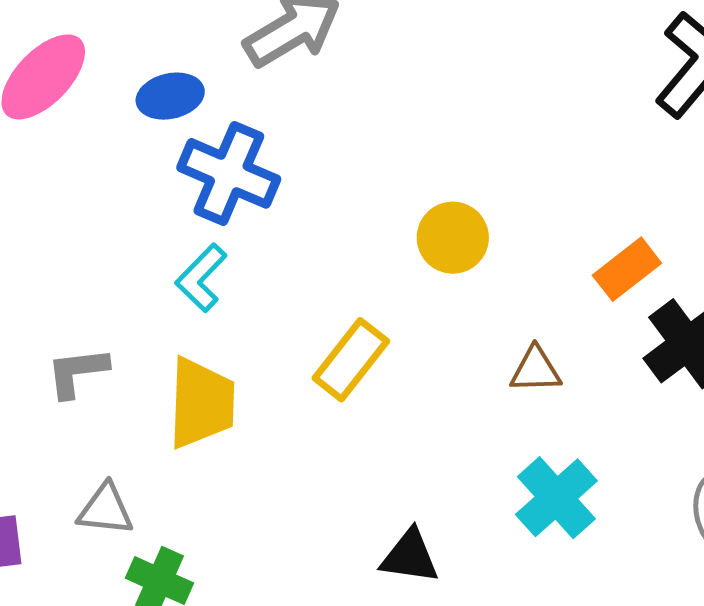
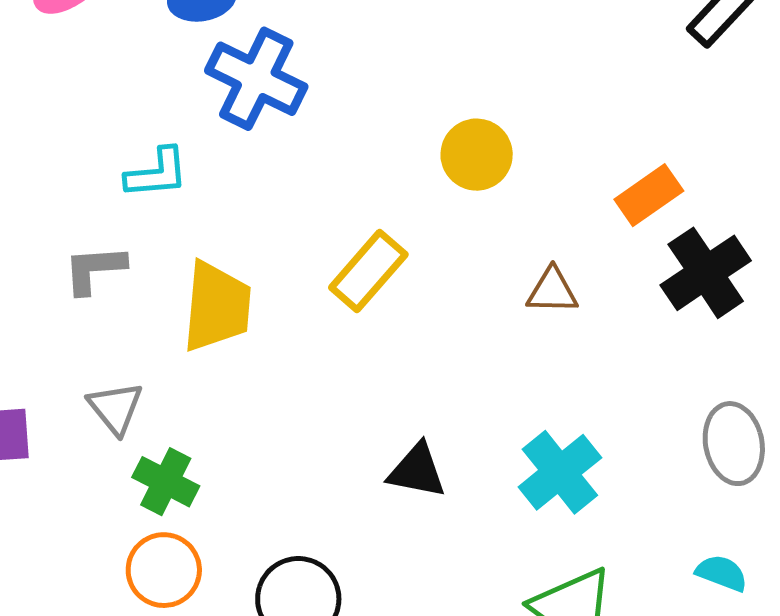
cyan L-shape: (201, 278) -> (157, 173), moved, turned -142
cyan cross: (556, 498) -> (560, 472), moved
gray triangle: (105, 510) -> (115, 408), turned 42

